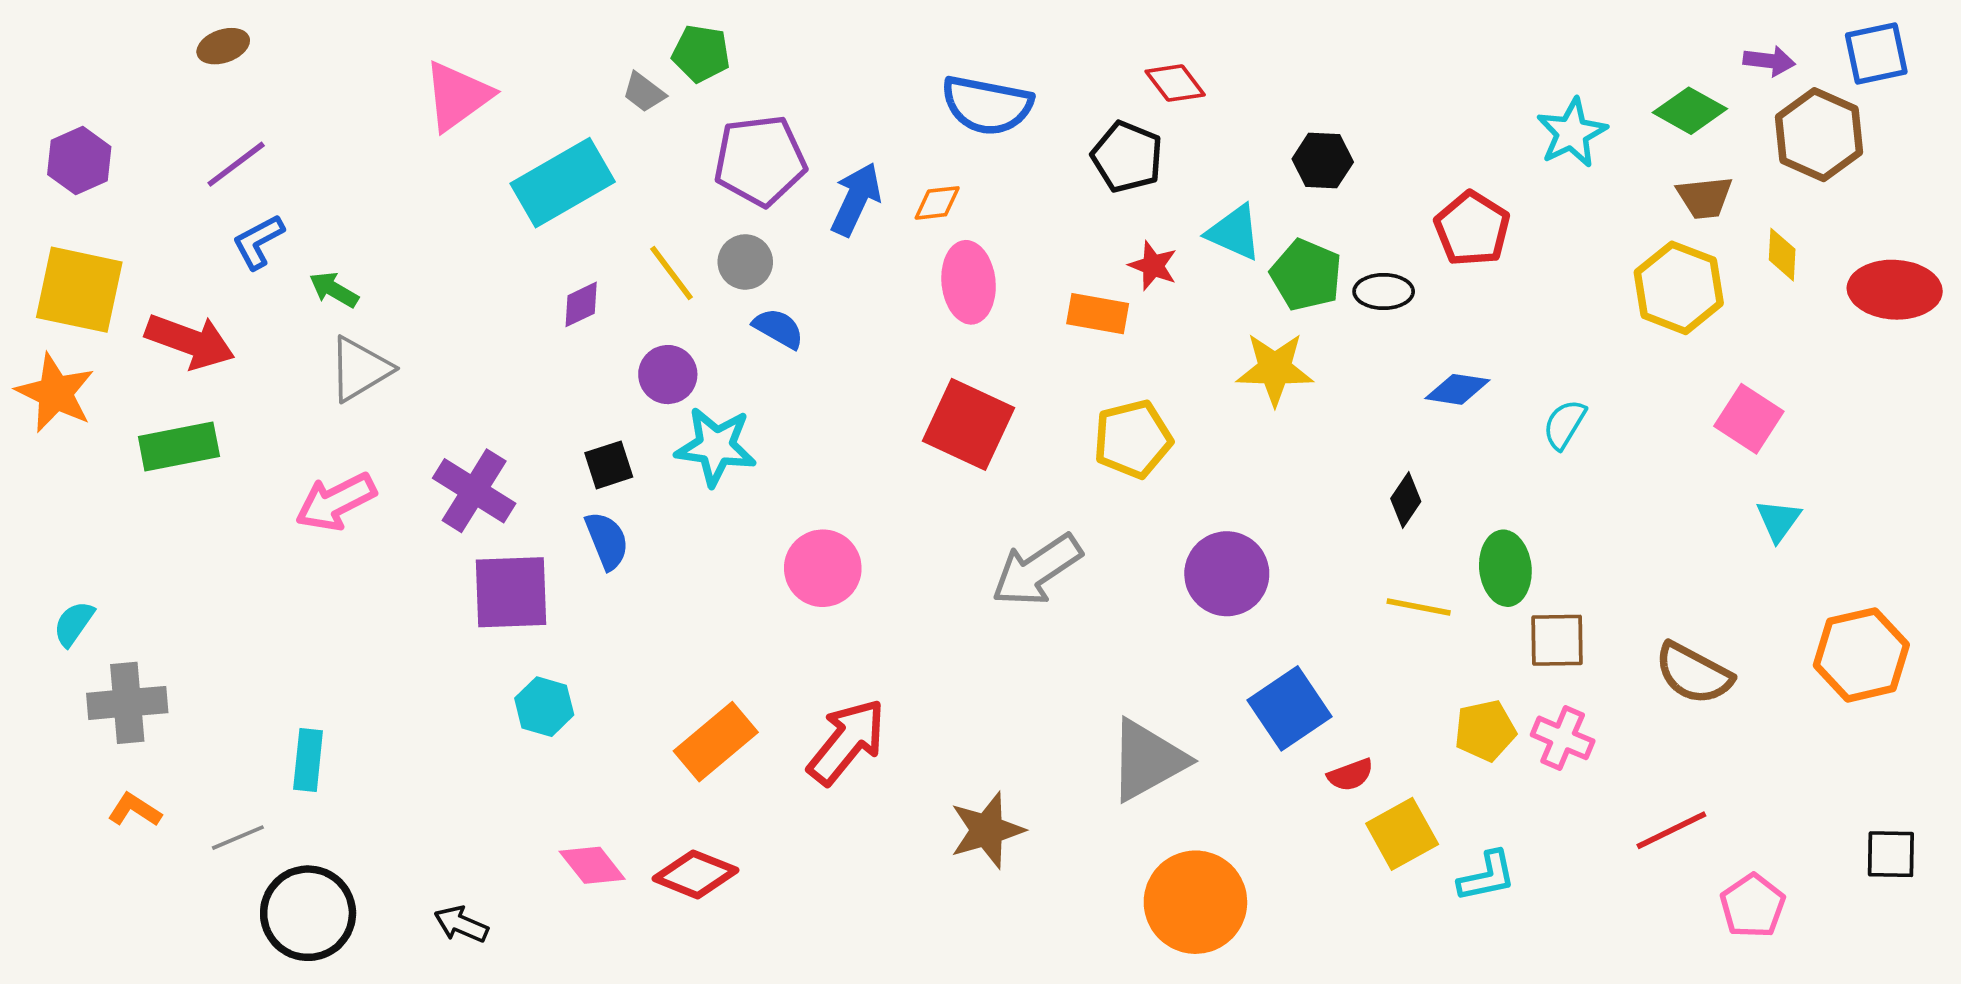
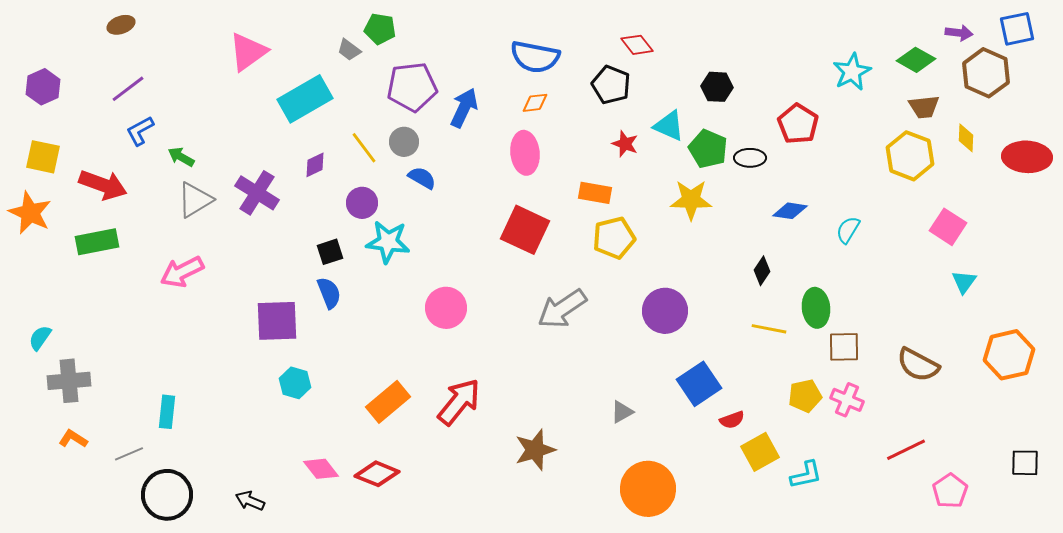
orange diamond: (937, 203) -> (535, 103), moved
yellow square: (79, 290) -> (43, 157), size x0.7
orange rectangle: (1098, 314) -> (595, 193), moved
purple cross: (474, 491) -> (257, 193), moved
gray triangle: (1147, 760) -> (622, 412), size x0.5

